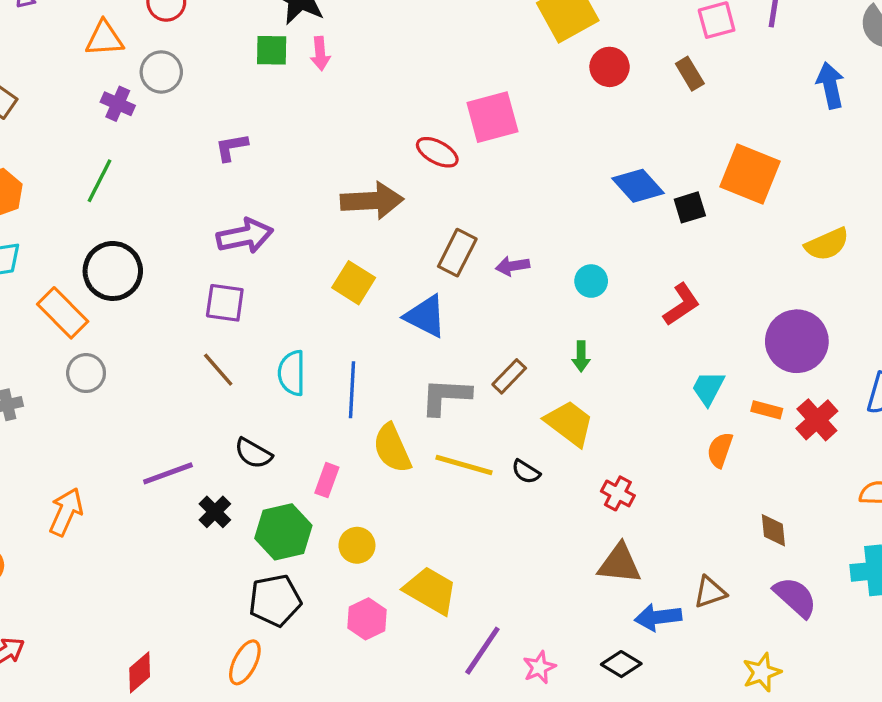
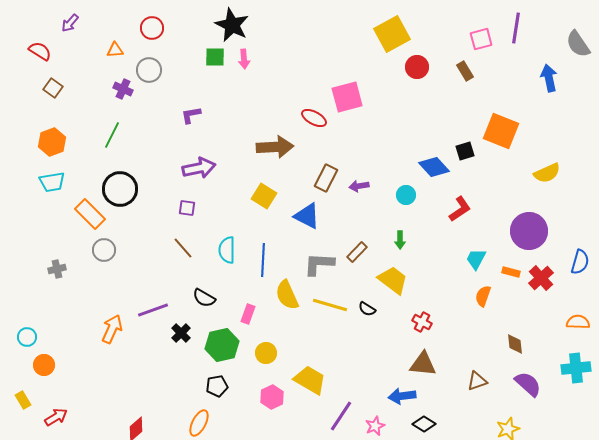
orange triangle: (104, 39) -> (115, 50), size x0.7
blue diamond: (638, 186) -> (434, 167), moved
purple square: (225, 303) -> (187, 208), size x0.7
orange arrow: (66, 512) -> (112, 329), moved
black pentagon: (275, 600) -> (217, 386), size x0.7
blue arrow: (658, 617) -> (402, 396), moved

